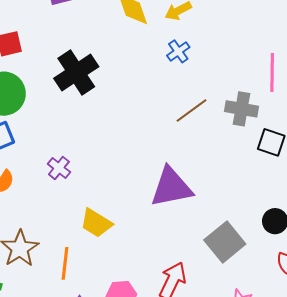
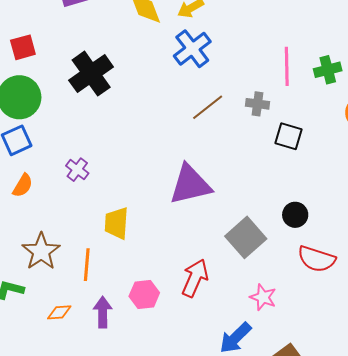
blue cross: (178, 51) -> (192, 49), size x1.6
gray cross: (242, 109) -> (258, 104), size x0.7
yellow trapezoid: (96, 223) -> (117, 223), turned 64

